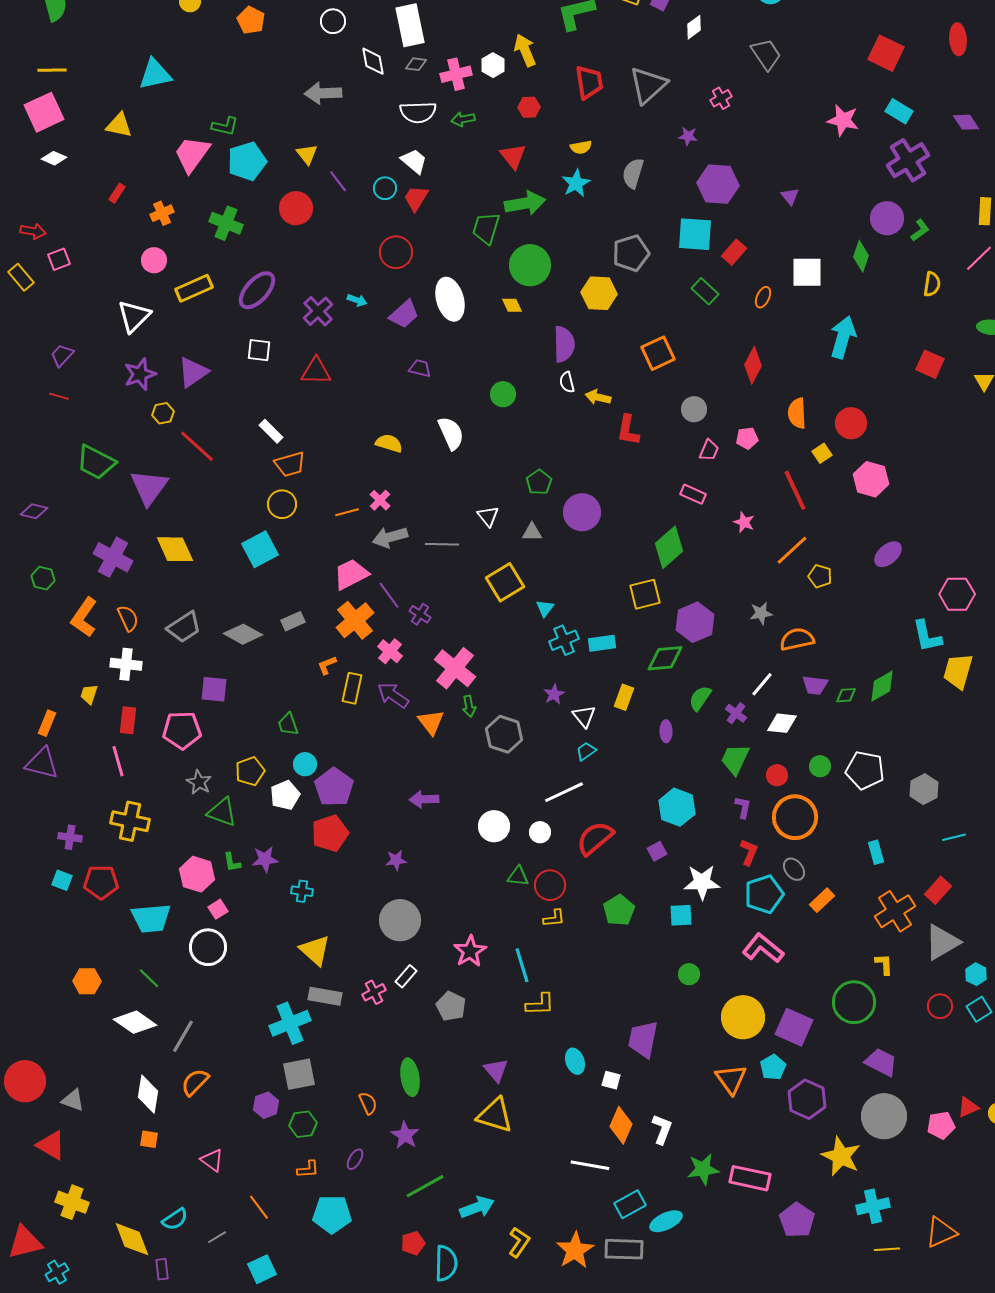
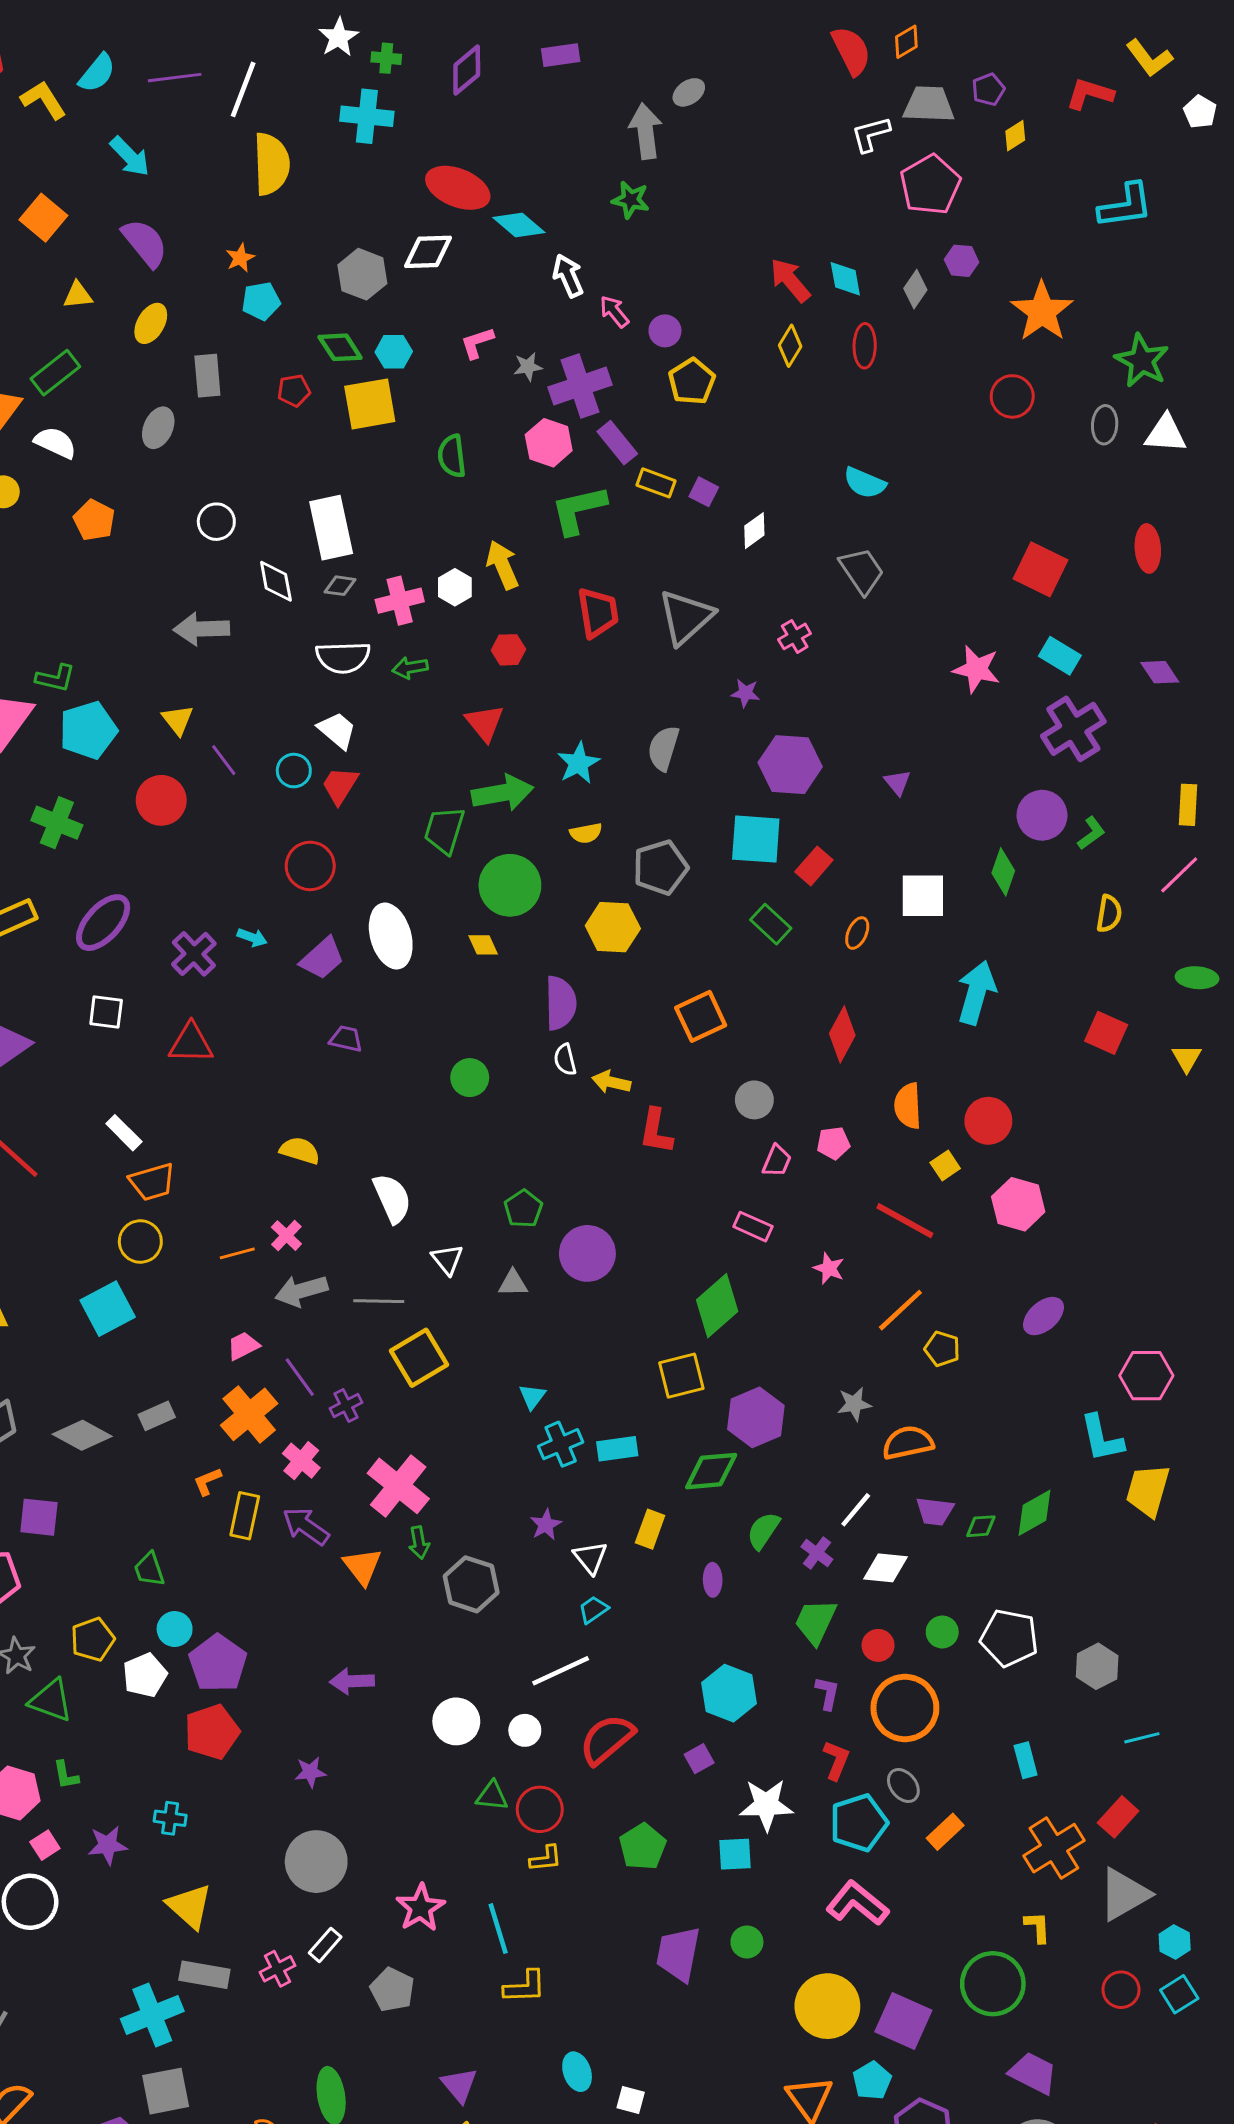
yellow semicircle: (581, 147) -> (586, 833), moved
white semicircle: (451, 433) -> (392, 1198), moved
red line: (795, 490) -> (905, 1221), turned -36
pink trapezoid: (351, 574) -> (243, 1346), size x0.6
yellow square: (505, 582) -> (419, 1358), moved
purple cross: (420, 614) -> (346, 1405), turned 30
purple star: (265, 859) -> (108, 1845), moved
purple trapezoid: (643, 1039) -> (678, 1954), moved

